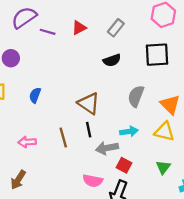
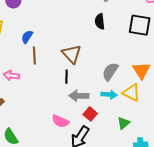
black semicircle: (112, 60) -> (100, 21), turned 91
gray semicircle: (136, 96) -> (110, 72), moved
cyan arrow: (129, 131) -> (109, 95), moved
brown line: (63, 137) -> (34, 56), moved

